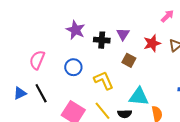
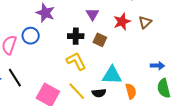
black cross: (102, 40) -> (76, 36), moved
blue circle: (73, 67) -> (31, 36), moved

